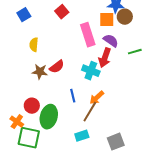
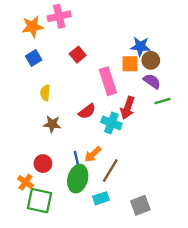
purple semicircle: (111, 41) -> (152, 81), moved
red semicircle: (57, 67) -> (87, 111), moved
blue line: (73, 96) -> (77, 159), moved
orange arrow: (97, 98) -> (93, 154), moved
green ellipse: (49, 117) -> (78, 179), moved

